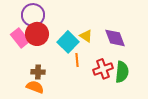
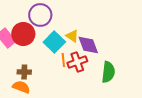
purple circle: (33, 15) -> (40, 15), moved
purple diamond: (115, 38) -> (88, 45), moved
red cross: (103, 69) -> (77, 62), moved

